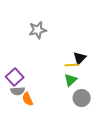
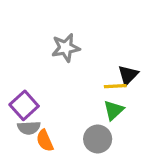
gray star: (38, 30) -> (66, 48), moved
gray circle: (82, 98) -> (98, 139), moved

